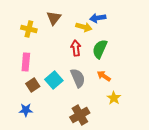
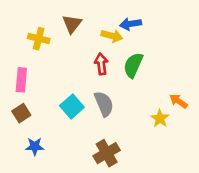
pink rectangle: (26, 62) -> (21, 80), moved
orange arrow: (104, 76) -> (179, 101), moved
brown square: (33, 85) -> (21, 113), moved
yellow star: (114, 98) -> (160, 118), moved

